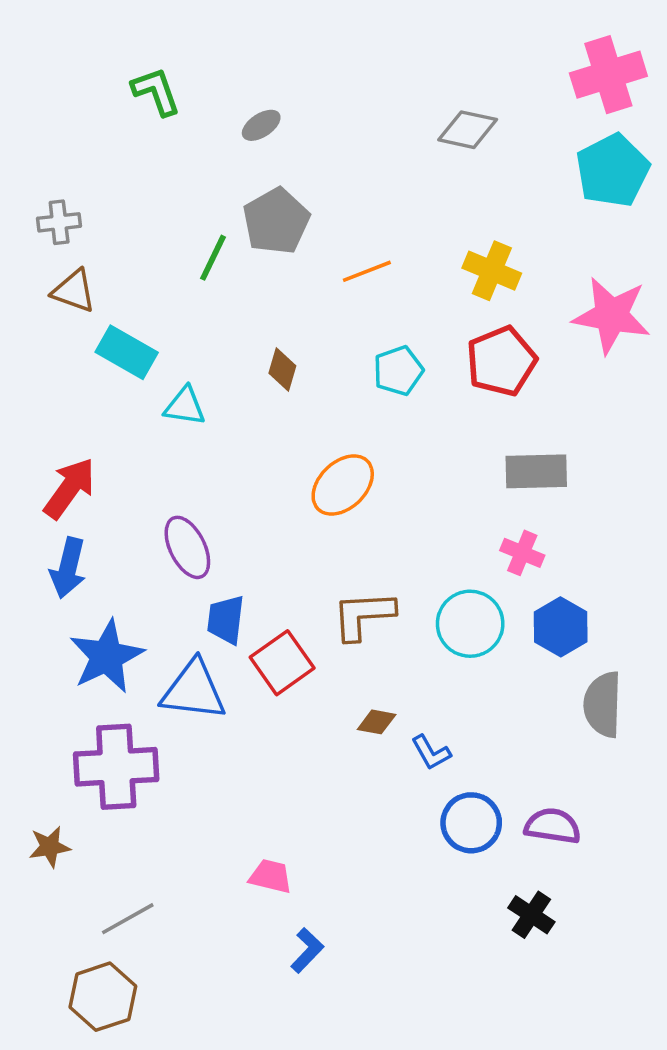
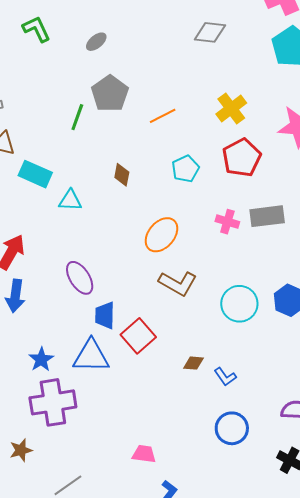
yellow cross: (492, 271) -> (231, 108), turned 36
pink cross: (522, 553) -> (227, 222), moved
brown L-shape: (363, 615) -> (178, 283), moved, turned -141
blue star: (107, 656) -> (41, 359), moved, size x0.6
blue circle: (471, 823) -> (232, 428), moved

